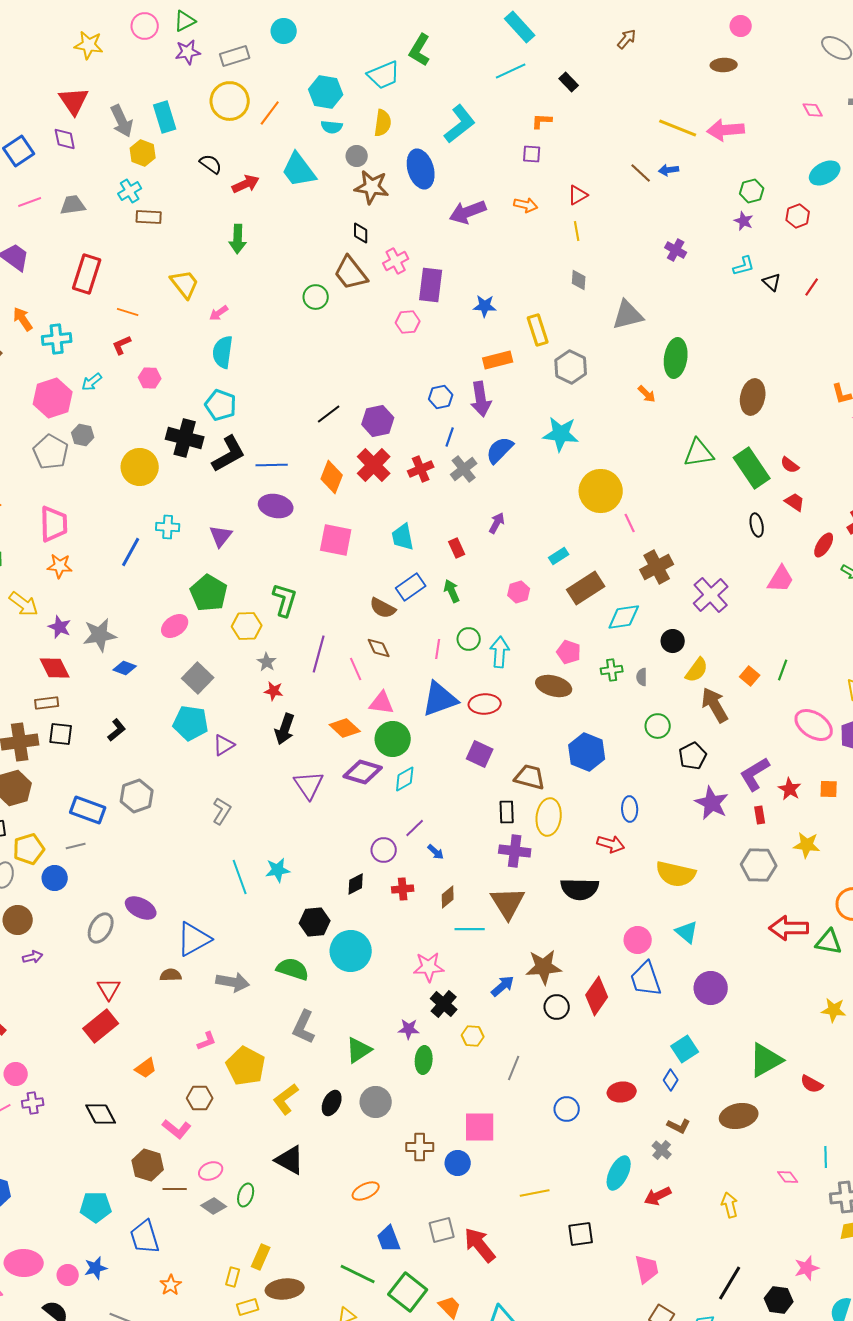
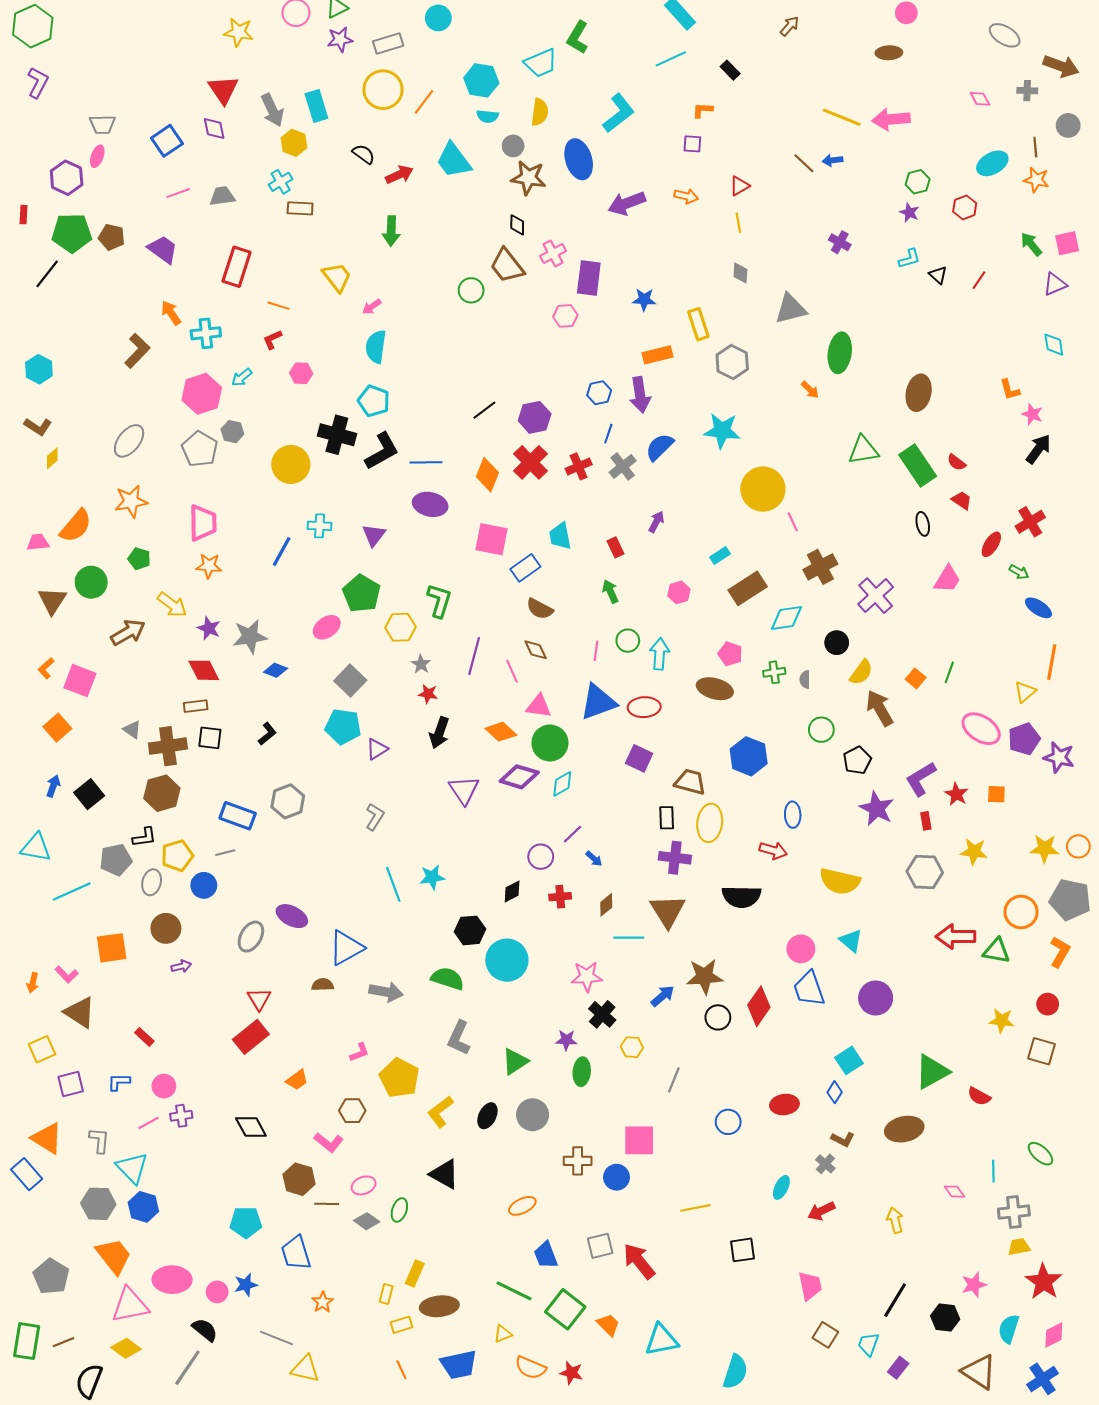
blue rectangle: (411, 587) -> (525, 568), moved
cyan ellipse: (619, 1173) -> (781, 1187), size x0.7

